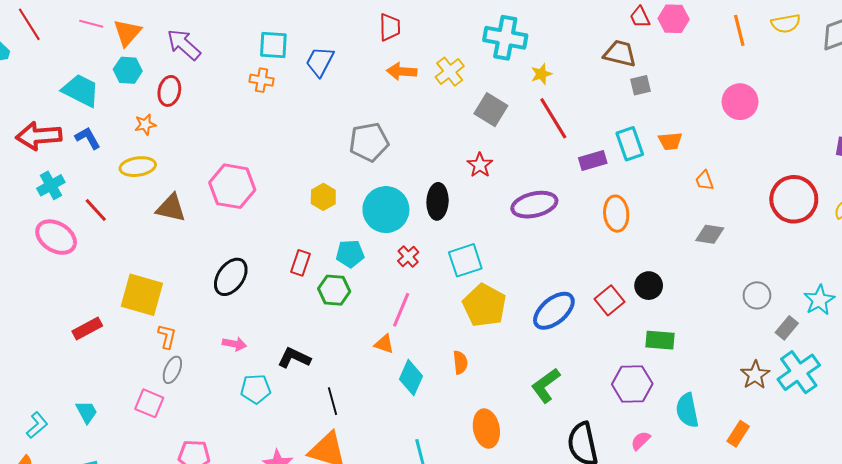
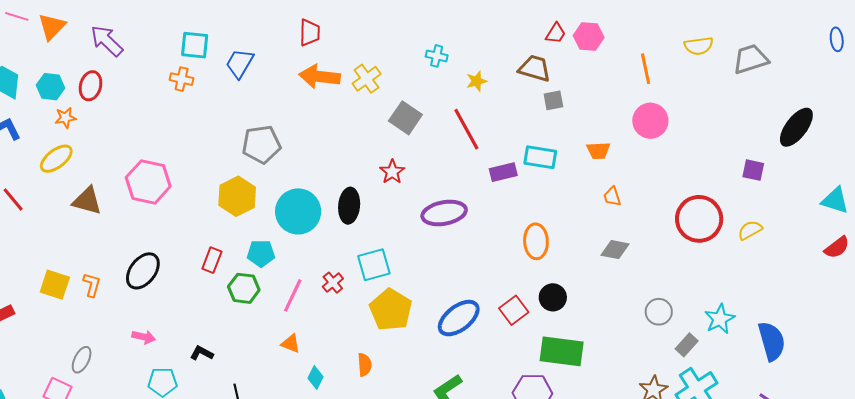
red trapezoid: (640, 17) -> (556, 33), turned -125
orange line: (739, 30) -> (646, 69), moved
cyan cross: (505, 38) -> (437, 56), moved, size x0.5
cyan hexagon: (128, 70) -> (51, 87), moved
orange arrow: (402, 71) -> (320, 77), size x1.4
yellow star: (541, 74) -> (477, 81), moved
orange trapezoid: (670, 141) -> (598, 151), moved
gray pentagon: (369, 142) -> (261, 144), moved
cyan rectangle: (630, 144) -> (540, 157), turned -64
yellow ellipse: (138, 167) -> (56, 159), turned -32
yellow hexagon: (323, 197) -> (237, 196), size x1.5
orange ellipse: (616, 214) -> (536, 241), moved
red cross: (408, 257) -> (333, 283), moved
yellow square: (142, 295) -> (55, 285), size x0.7
pink line: (401, 310) -> (293, 295), moved
orange L-shape: (167, 336) -> (92, 285), moved
green rectangle: (660, 340) -> (562, 351), size x1.5
black L-shape: (294, 358) -> (202, 353), size x0.7
cyan diamond: (411, 378) -> (316, 378), size x0.7

